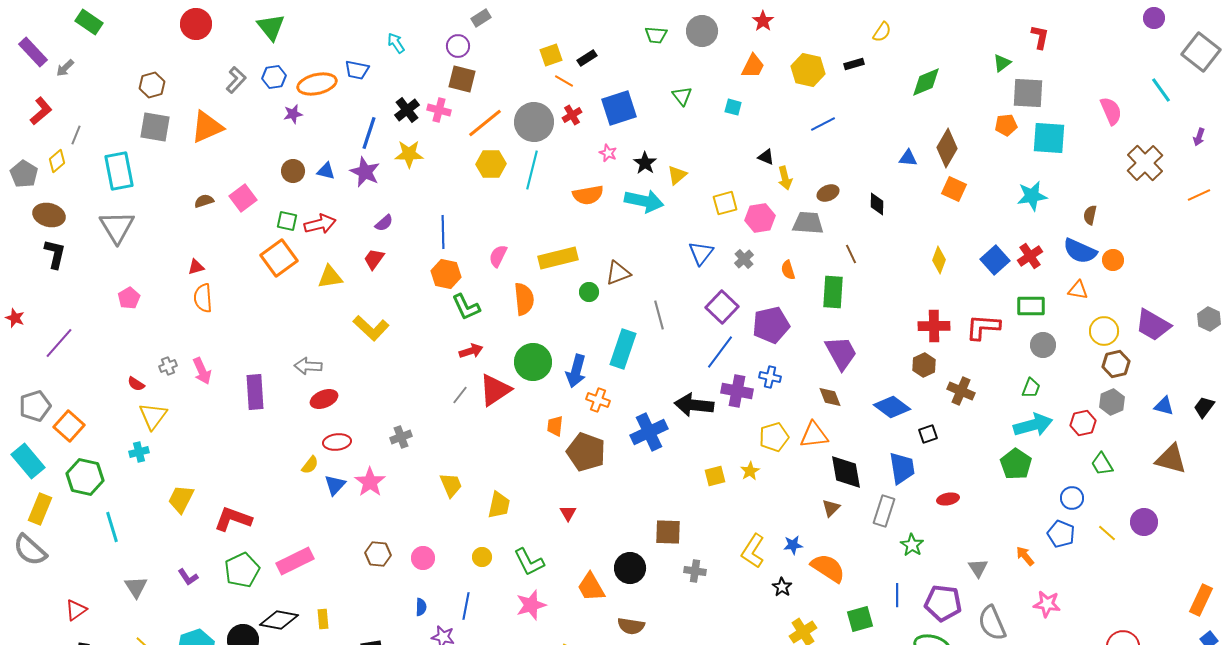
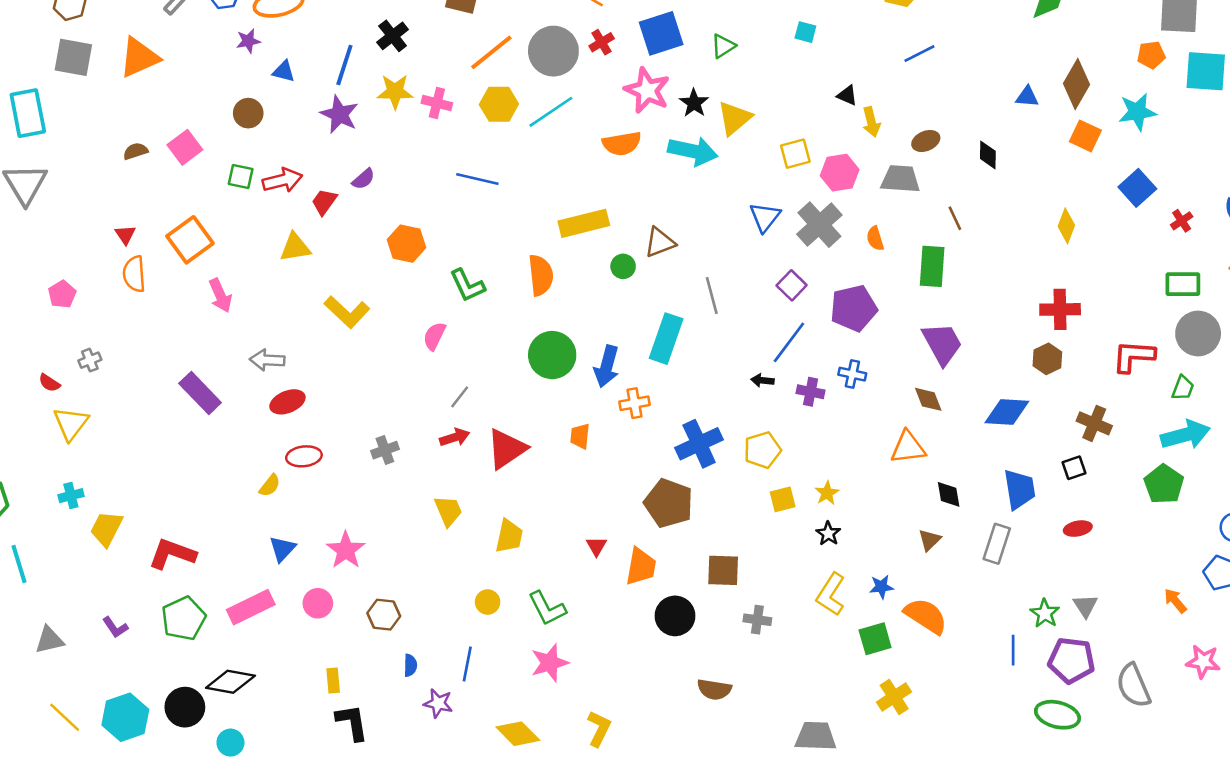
green triangle: (682, 96) -> (723, 46), moved, turned 35
pink cross: (439, 110) -> (437, 103), moved
pink star: (608, 153) -> (647, 90), size x2.0
cyan line: (532, 170) -> (551, 112), turned 42
blue triangle: (326, 171) -> (284, 71), moved
yellow triangle: (677, 175) -> (735, 118), size x1.4
cyan star: (1032, 196) -> (1137, 112), moved
blue line: (443, 232) -> (477, 179), moved, turned -76
pink semicircle: (498, 256) -> (434, 336), moved
red cross: (1030, 256) -> (1182, 221), size x0.7
orange square: (279, 258) -> (190, 240), moved
red trapezoid: (374, 259) -> (324, 202), moved
gray cross: (744, 259) -> (819, 225), size x1.8
blue square: (995, 260) -> (1137, 188), moved
red triangle: (196, 267) -> (125, 235), turned -48
orange hexagon: (446, 274) -> (407, 244), moved
pink pentagon: (129, 298) -> (62, 294), moved
purple square: (722, 307) -> (792, 285), size x0.7
red L-shape: (983, 327) -> (1133, 356), moved
gray circle: (1043, 345) -> (1198, 333), size x1.4
red arrow: (471, 351) -> (455, 437), moved
pink arrow: (202, 371) -> (220, 296), moved
red triangle: (495, 390) -> (507, 449), moved
purple cross: (737, 391) -> (811, 392), size x0.7
brown cross: (961, 391) -> (1094, 423), moved
purple rectangle: (255, 392) -> (200, 393), turned -40
orange cross: (598, 400) -> (634, 403), turned -30
black arrow: (694, 405) -> (762, 380), moved, size x0.5
blue diamond: (892, 407) -> (1007, 412), turned -33
black square: (928, 434) -> (1074, 468), moved
yellow pentagon: (774, 437) -> (762, 450), moved
cyan cross: (139, 452) -> (71, 496), moved
brown pentagon: (586, 452) -> (669, 503), moved
black diamond: (846, 472) -> (949, 494), size x0.6
pink star: (370, 482) -> (346, 550), moved
blue triangle: (335, 485) -> (282, 549), moved
green star: (912, 545) -> (1045, 613), moved
brown hexagon: (378, 554) -> (384, 615), moved
pink circle: (423, 558) -> (318, 603), moved
gray triangle: (978, 568) -> (1085, 606), moved
gray triangle: (136, 587) -> (49, 640), turned 50
orange trapezoid: (591, 587) -> (641, 567), moved, turned -140
black star: (782, 587) -> (828, 534), moved
yellow rectangle: (323, 619) -> (333, 681), moved
green square: (860, 619) -> (875, 639), moved
brown semicircle: (631, 626) -> (714, 689), moved

